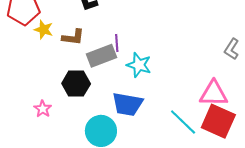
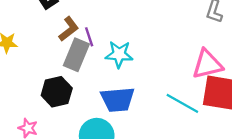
brown L-shape: (73, 37) -> (69, 29), moved, turned -30
gray rectangle: (102, 56) -> (76, 55), turned -32

